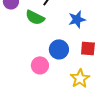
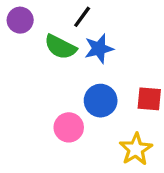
blue star: (77, 19) -> (99, 49), moved

